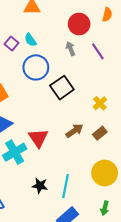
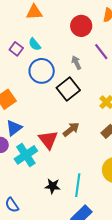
gray arrow: (70, 49) -> (76, 63), moved
brown arrow: (74, 131) -> (71, 129), moved

